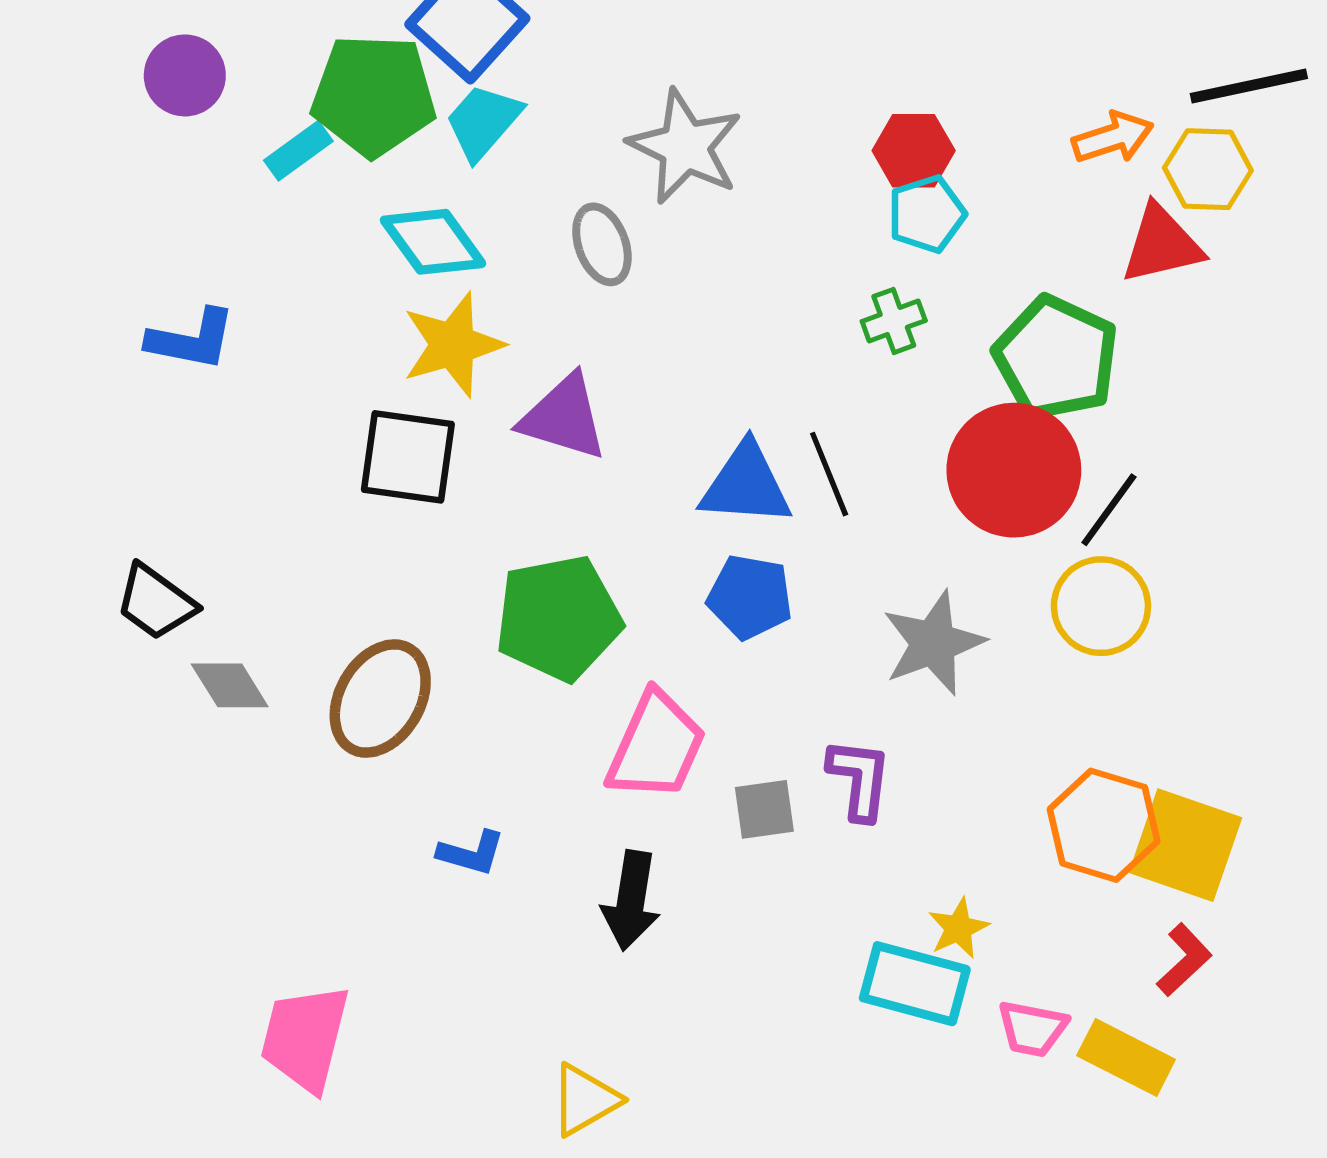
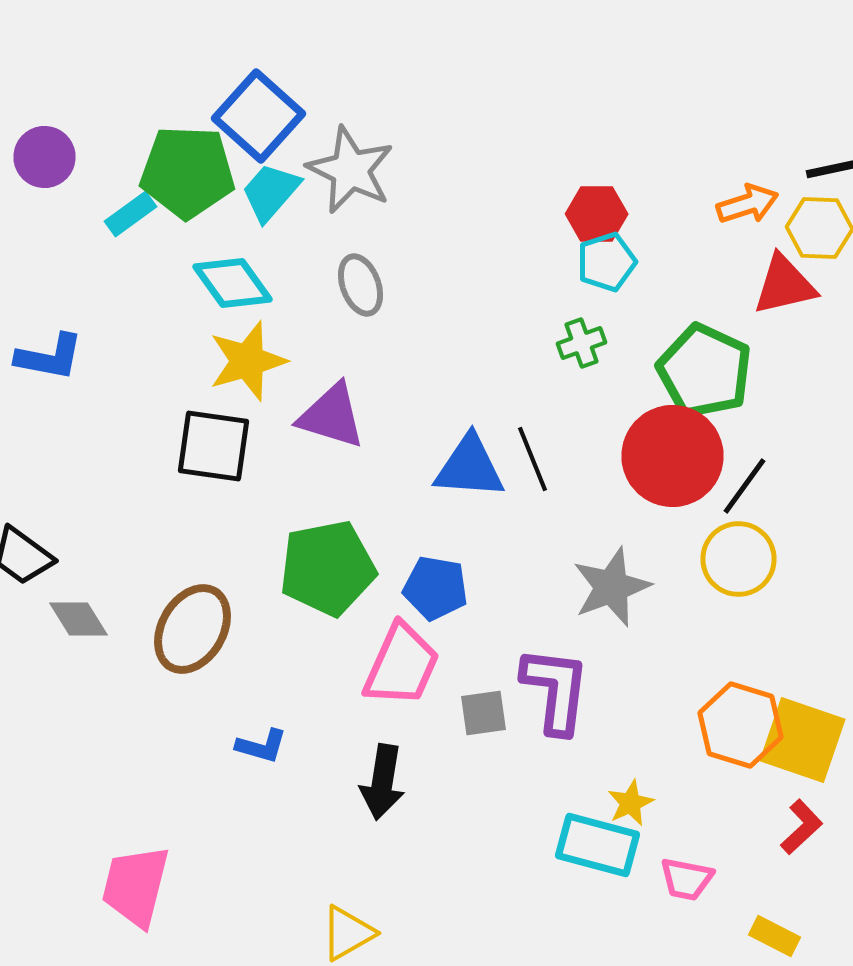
gray star: (685, 147) -> (350, 170), moved
blue pentagon: (750, 597) -> (436, 588), moved
purple L-shape: (859, 779) -> (556, 690), size x1.4
yellow rectangle: (1126, 1058) -> (774, 936), moved, size x0.7

